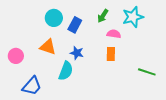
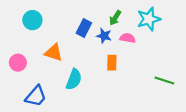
cyan circle: (54, 18) -> (32, 20), moved
blue star: (77, 53) -> (104, 36), moved
orange rectangle: (111, 54) -> (112, 63), moved

